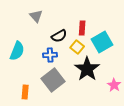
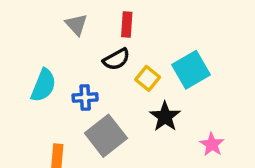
red rectangle: (82, 28) -> (127, 25), moved
blue cross: (50, 55) -> (85, 97), moved
black star: (87, 69) -> (165, 117), size x0.7

